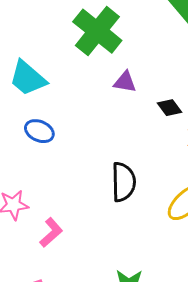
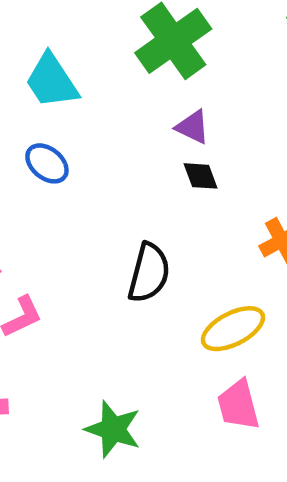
black diamond: (169, 108) -> (201, 176), moved

